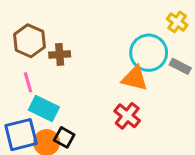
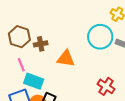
orange triangle: (135, 78) -> (66, 59), moved
red cross: (127, 116) -> (106, 86), moved

